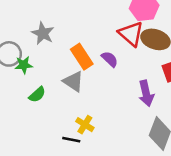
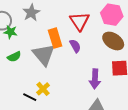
red triangle: (131, 34) -> (80, 21), moved
gray triangle: (73, 81) -> (44, 55), size x1.4

